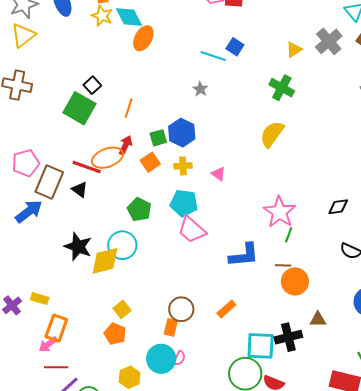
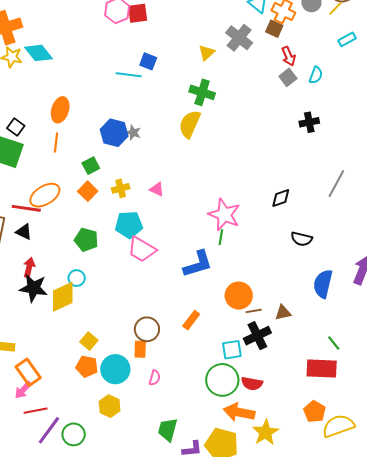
orange ellipse: (143, 38) -> (60, 110), moved
gray star: (200, 89) -> (133, 133), moved
blue hexagon: (182, 133) -> (114, 133), moved
yellow semicircle: (272, 134) -> (190, 124), moved
red arrow: (126, 145) -> (29, 267), moved
green line: (289, 235) -> (221, 237), moved
cyan circle: (122, 245) -> (77, 278), size x0.6
brown line: (283, 265) -> (254, 311), moved
orange circle: (295, 281) -> (239, 296), moved
orange rectangle: (56, 328) -> (28, 372), turned -44
cyan square: (261, 346) -> (232, 350), size x0.7
cyan circle: (161, 359) -> (115, 369), moved

